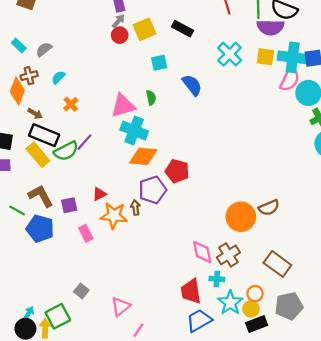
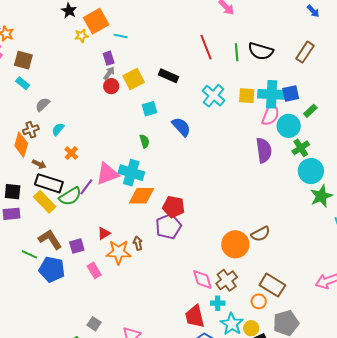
purple semicircle: (270, 27) -> (264, 150), moved, turned -95
cyan rectangle: (19, 45) -> (23, 83), moved
pink triangle: (123, 106) -> (107, 174), moved
purple pentagon: (152, 190) -> (168, 226), moved
orange circle: (255, 294) -> (259, 301), moved

